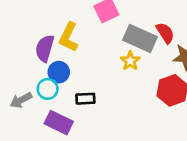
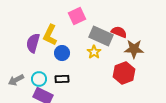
red semicircle: (165, 33) -> (119, 32), turned -35
blue circle: (59, 72) -> (62, 53), moved
cyan circle: (48, 89) -> (39, 79), moved

